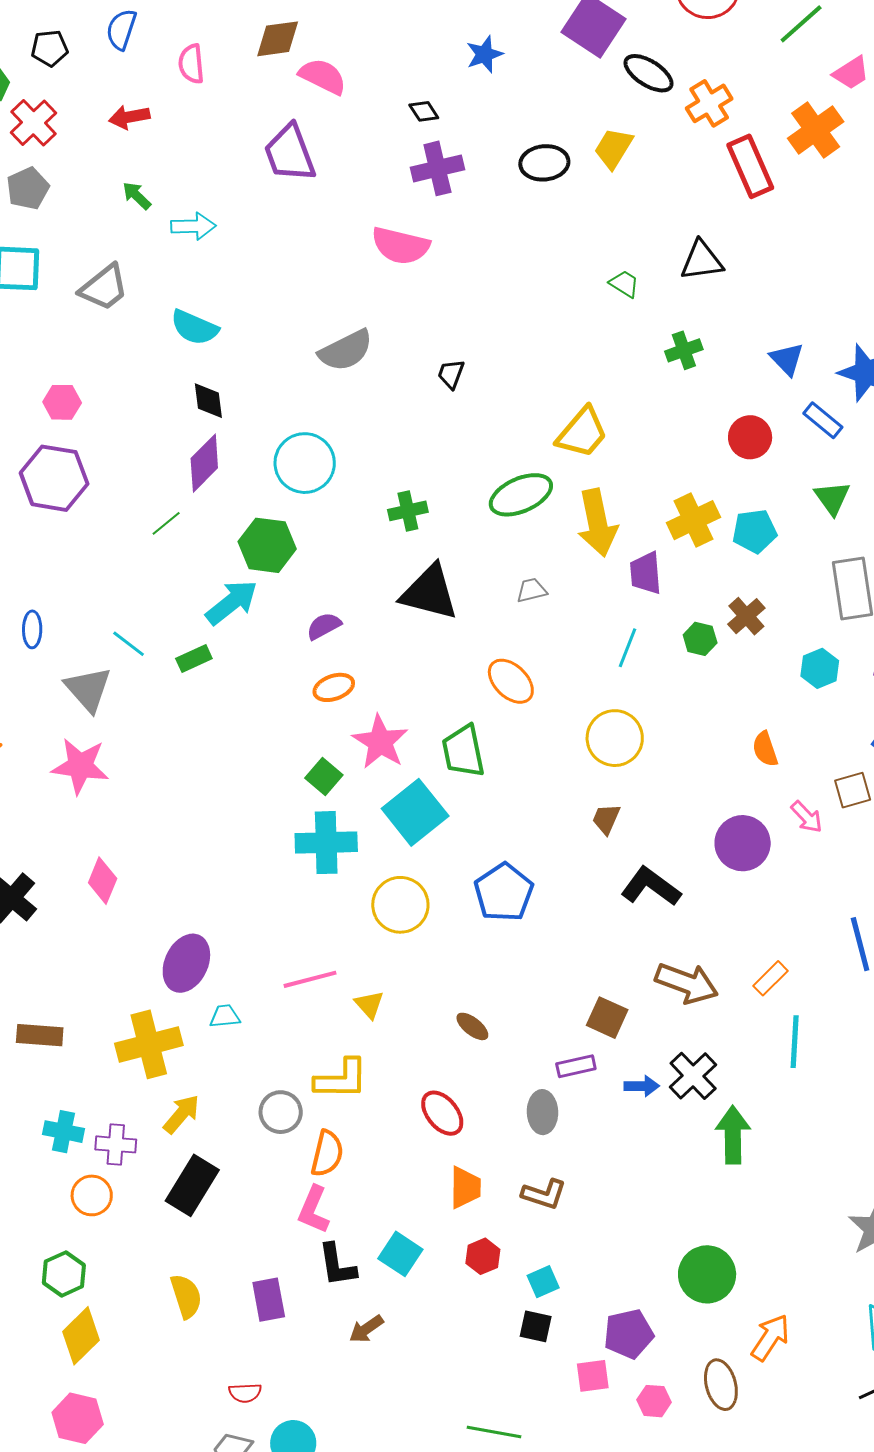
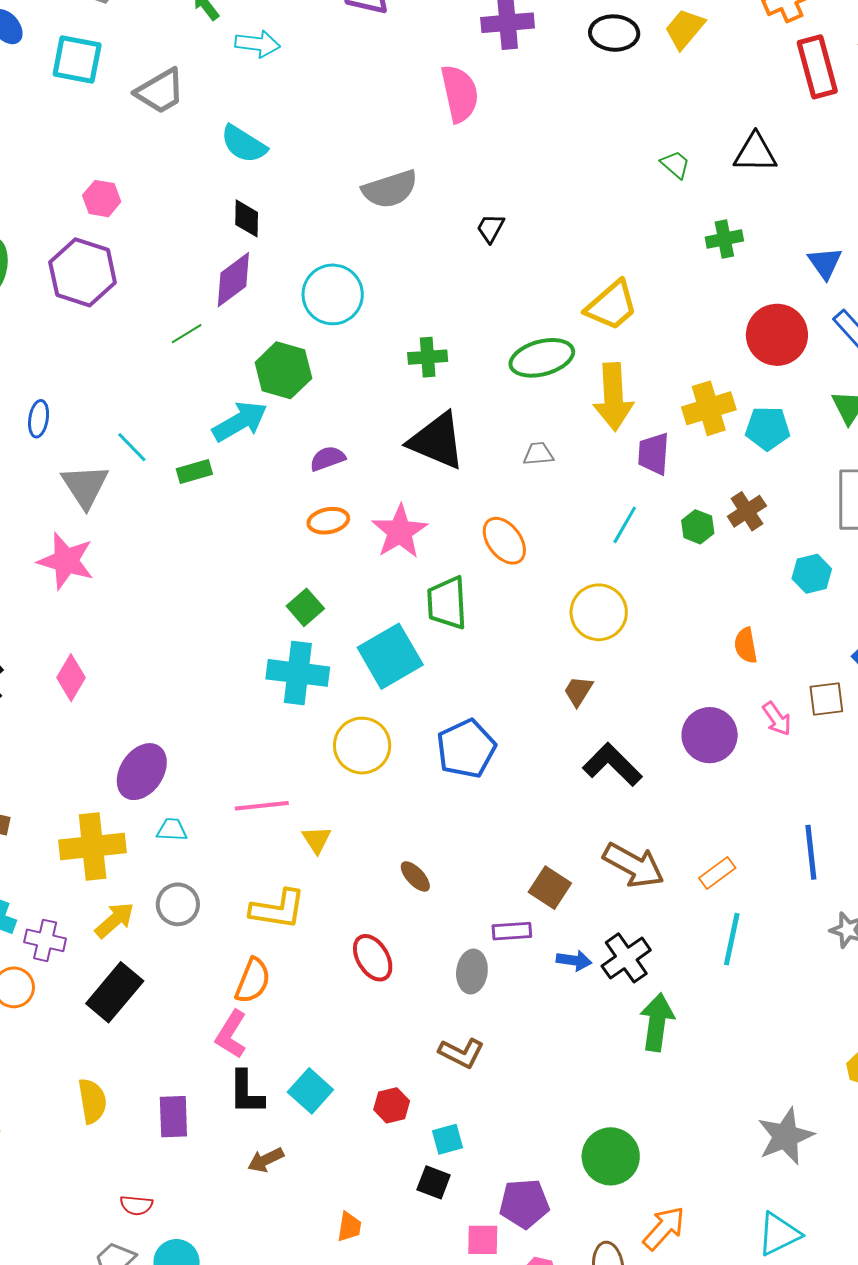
pink semicircle: (401, 246) -> (460, 94), turned -124
red circle: (750, 437) -> (777, 335), size x1.4
pink star: (380, 742) -> (400, 532), moved
gray circle: (281, 1112) -> (178, 904), moved
orange trapezoid: (465, 1188) -> (349, 1227), moved, size x0.7

